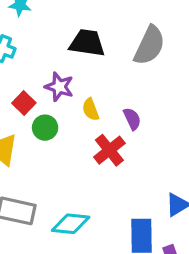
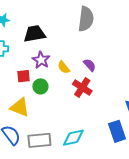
black trapezoid: (87, 43) -> (35, 34), moved
purple star: (59, 87) -> (41, 60), turned 30
red square: (24, 103) -> (24, 76), turned -32

